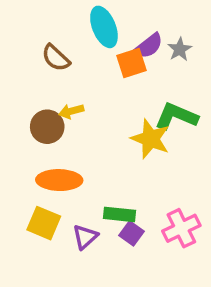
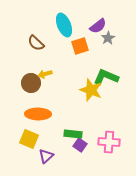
purple semicircle: (149, 46) -> (98, 26), moved
pink cross: (181, 228) -> (109, 142), turned 30
purple triangle: (85, 237) -> (46, 156), moved

